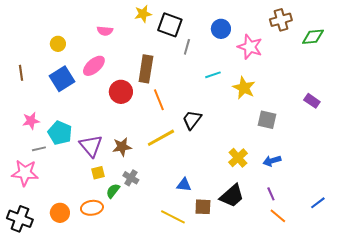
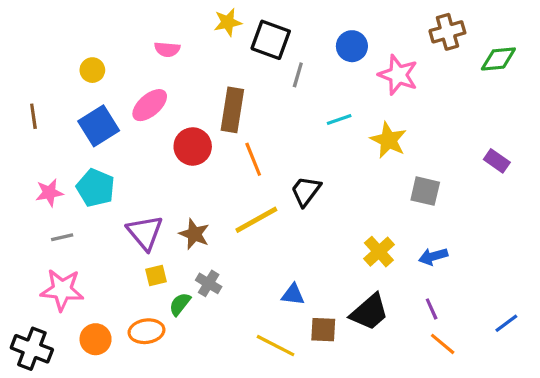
cyan pentagon: (60, 133) -> (96, 188), moved
brown star: (122, 147) -> (194, 234), turned 30
pink star: (25, 173) -> (62, 290), moved

